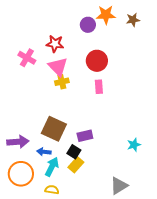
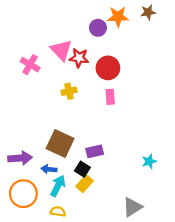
brown star: (133, 20) -> (148, 12), moved
red star: (55, 44) -> (79, 58), moved
pink triangle: (58, 67) -> (61, 50), moved

